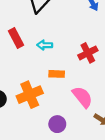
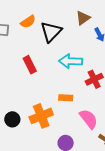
cyan arrow: (45, 45) -> (71, 61), moved, size x1.6

